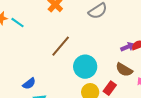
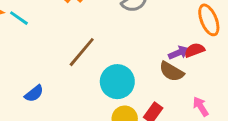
brown semicircle: (124, 70) -> (172, 71), moved
blue semicircle: (29, 83) -> (34, 94), moved

